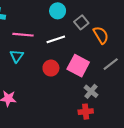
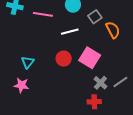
pink line: (23, 35) -> (43, 14), moved
cyan triangle: (17, 56) -> (28, 62), moved
gray line: (111, 64) -> (120, 82), moved

